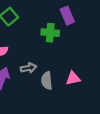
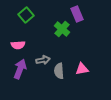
green cross: (50, 33) -> (62, 29), turned 35

